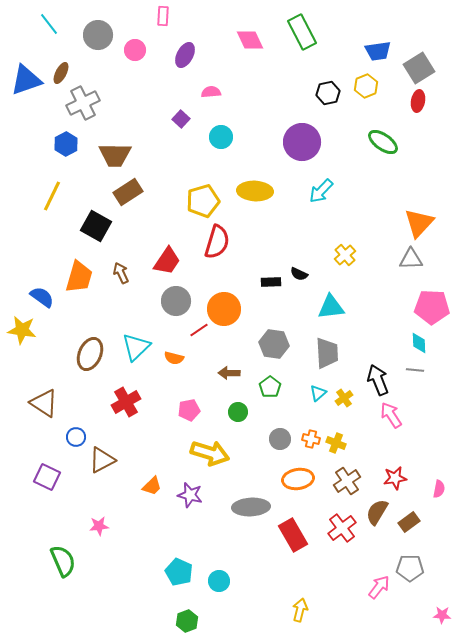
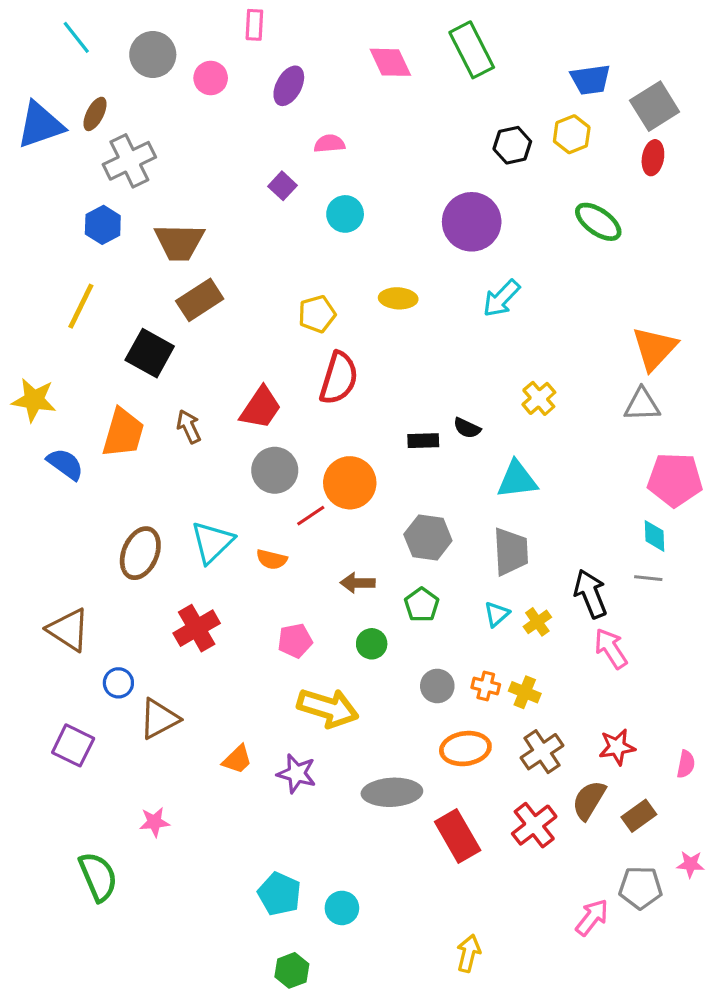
yellow ellipse: (255, 191) -> (398, 298), size x0.7
yellow pentagon: (203, 201) -> (317, 314), size x0.7
yellow star: (22, 330) -> (34, 400), moved
pink star: (442, 615) -> (690, 864), moved

